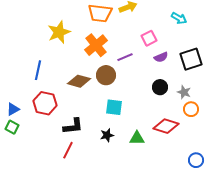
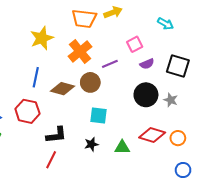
black square: (191, 59) -> (178, 66), turned 35
blue line: (38, 70) -> (36, 77), moved
black circle: (160, 87) -> (146, 95), size x1.5
orange circle: (191, 109) -> (178, 138), moved

